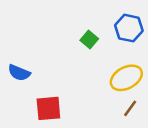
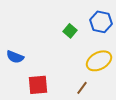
brown line: (130, 108) -> (82, 88), moved

